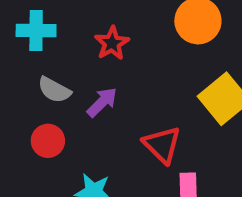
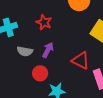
red circle: (48, 141) -> (40, 73), moved

